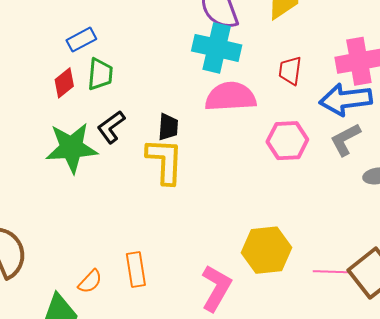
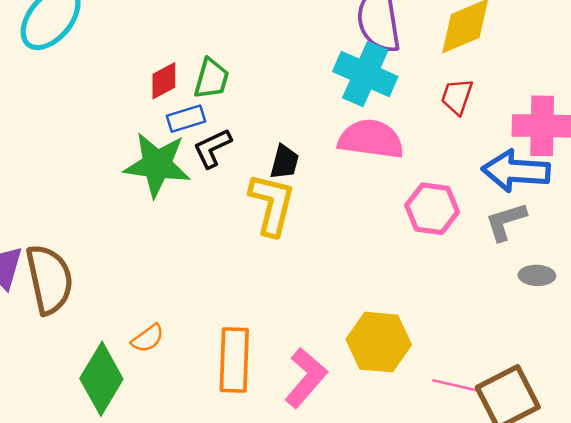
blue rectangle: (81, 40) -> (186, 119), moved
red trapezoid: (290, 71) -> (457, 97), moved
orange rectangle: (136, 270) -> (234, 360), moved, size x1.4

